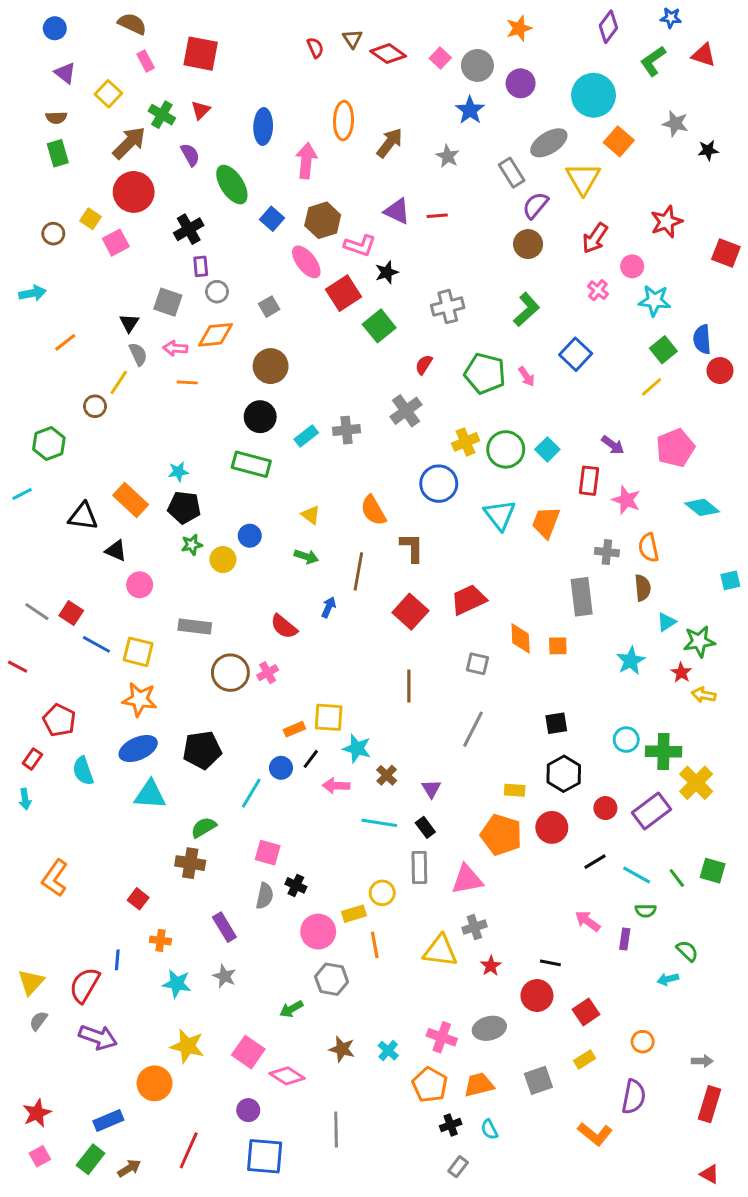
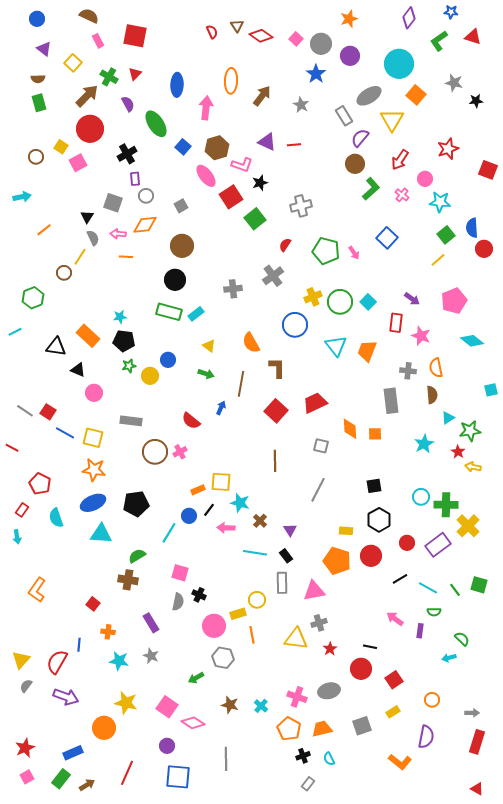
green L-shape: (527, 310) -> (371, 189), moved
cyan rectangle: (306, 436) -> (196, 314), moved

